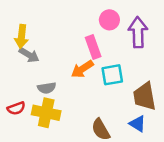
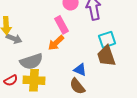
cyan square: (112, 75) -> (107, 40), moved
gray semicircle: (47, 88) -> (31, 61), size x1.6
blue triangle: (137, 124) -> (80, 70), moved

